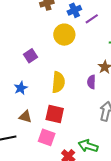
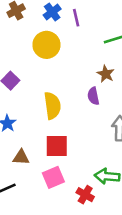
purple line: (92, 19) -> (76, 18), turned -56
pink square: (47, 137) -> (53, 177), turned -30

